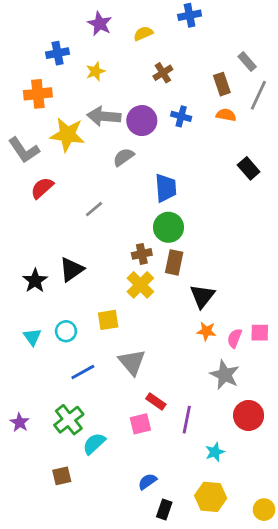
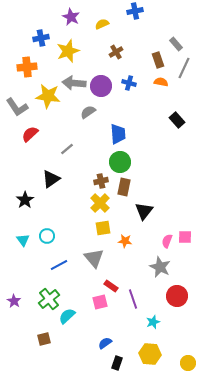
yellow star: (95, 71) -> (68, 51), size x1.6
black triangle: (72, 269) -> (51, 179), moved
yellow square: (108, 320) -> (103, 228), moved
orange star: (206, 331) -> (125, 241), moved
purple line: (187, 420) -> (133, 299), turned -30

